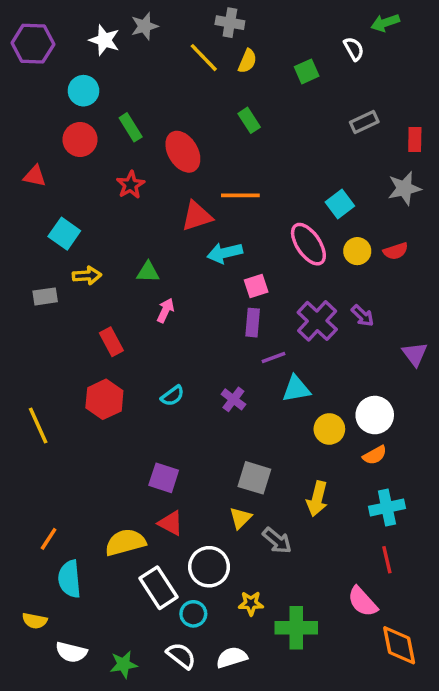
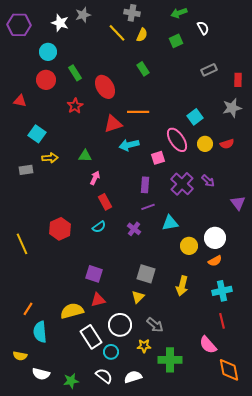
green arrow: (385, 23) -> (179, 13), moved
pink square: (256, 286) -> (158, 158), moved
red rectangle: (111, 342) -> (105, 202), moved
purple line: (274, 357) -> (148, 207), moved
red triangle: (171, 523) -> (98, 300), turned -42
gray arrow: (277, 541) -> (155, 325), moved

